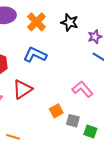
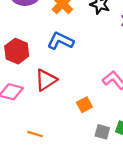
gray square: (73, 121) -> (102, 132), moved

